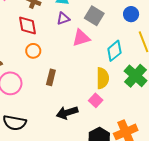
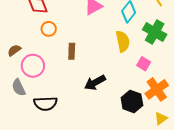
pink square: (96, 100) -> (144, 64), moved

